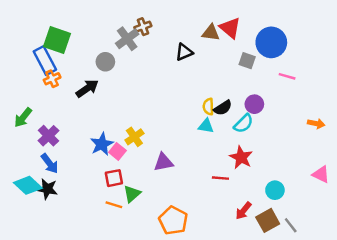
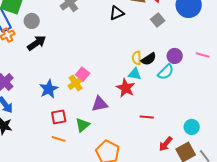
gray square: (247, 61) -> (158, 20), moved, turned 32
gray circle: (105, 62) -> (32, 21), moved
pink line: (287, 76) -> (203, 55), moved
pink square: (117, 151) -> (83, 74), moved
red star: (241, 157) -> (126, 88), moved
green triangle: (132, 194) -> (83, 125), moved

